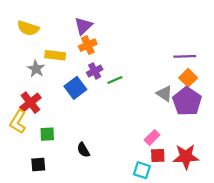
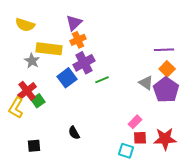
yellow rectangle: (55, 55) -> (49, 49), size x1.4
purple cross: (95, 71) -> (84, 63), size x1.5
green line: (115, 80) -> (102, 80), moved
green square: (47, 134) -> (38, 101), moved, turned -32

